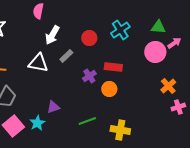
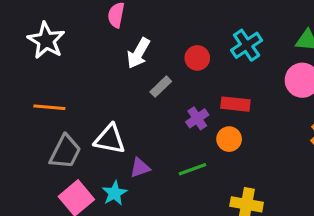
white triangle: (38, 63) -> (110, 139), moved
green line: (87, 121) -> (192, 169), moved

